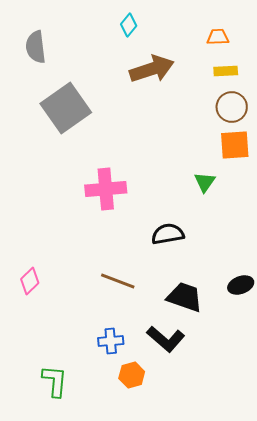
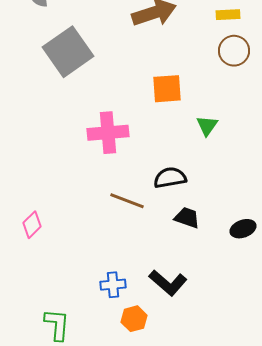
orange square: (235, 145) -> (167, 89), moved
brown line: (118, 281) -> (127, 201), moved
black trapezoid: (185, 297) -> (187, 218), moved, size x0.7

